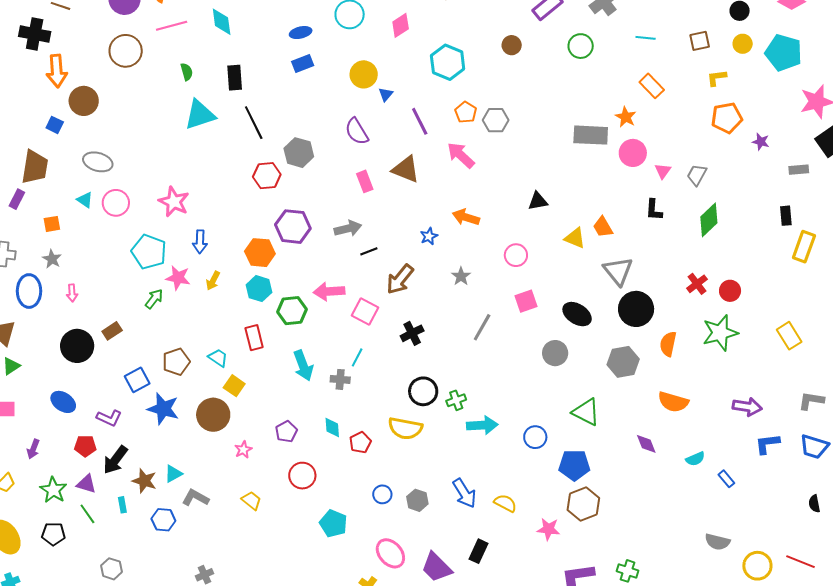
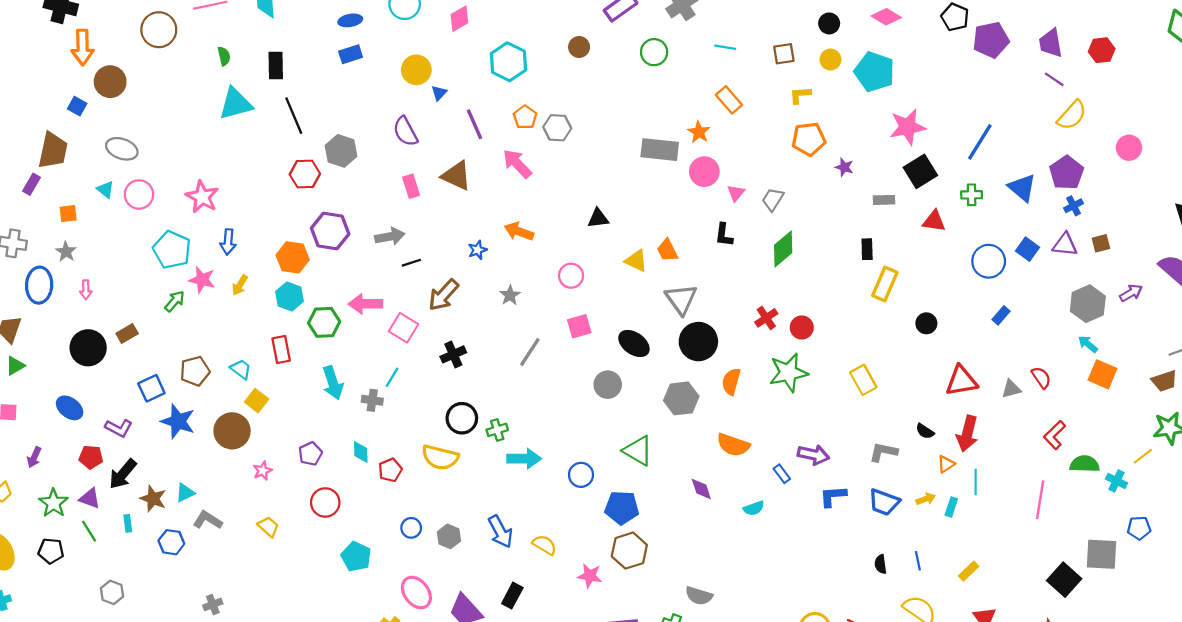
blue rectangle: (726, 479) -> (782, 474), moved
gray semicircle: (717, 542) -> (699, 596), moved

